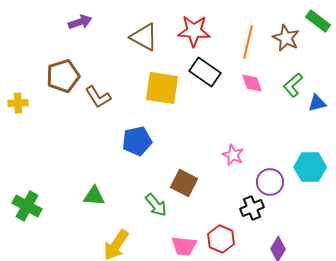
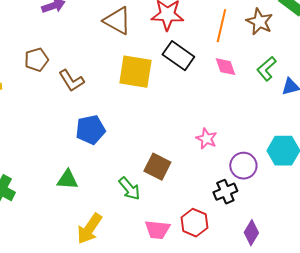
brown pentagon: (63, 76) -> (36, 60), size x0.7
blue pentagon: (137, 141) -> (90, 130), moved

